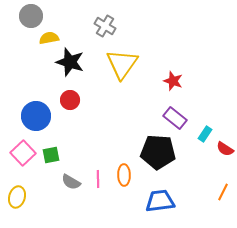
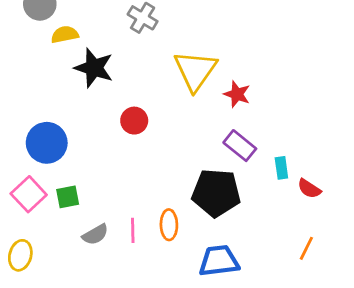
yellow triangle: (122, 64) -> (195, 71), moved
red circle: (70, 100) -> (134, 121), moved
cyan rectangle: (205, 134) -> (281, 168), turned -42
gray semicircle: (71, 182) -> (95, 234), turned -60

